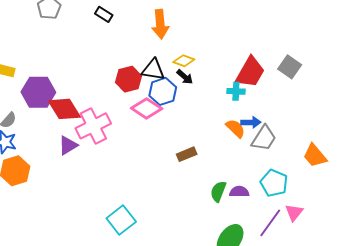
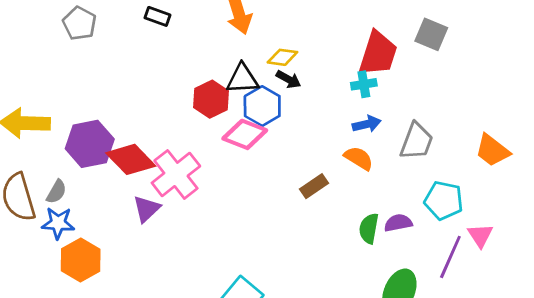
blue arrow: (251, 122) -> (367, 124), moved
orange semicircle: (235, 128) -> (359, 158), moved

